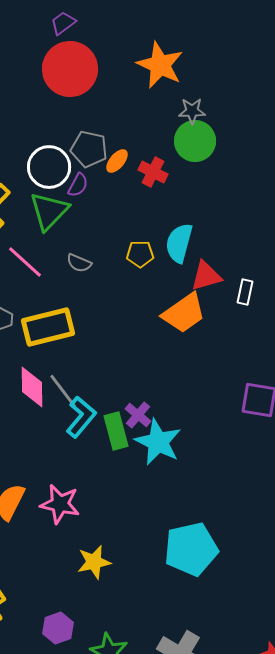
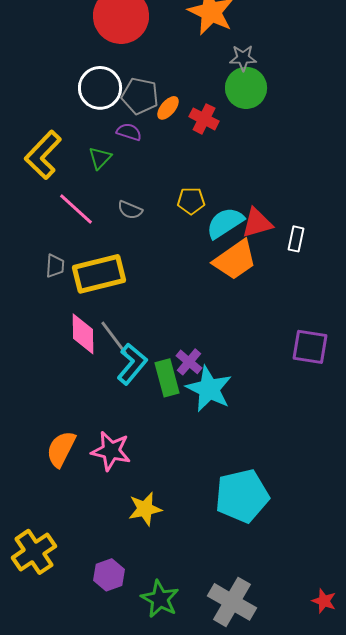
white circle: (49, 167) -> (100, 88), moved
purple semicircle: (78, 185) -> (129, 132), turned -100
green triangle: (49, 211) -> (100, 158), size x0.6
cyan semicircle: (179, 243) -> (225, 223), moved, turned 42

